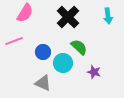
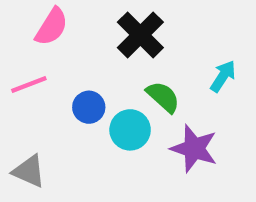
cyan arrow: (108, 16) -> (223, 76), moved, turned -140
purple star: (94, 72) -> (194, 148), size x1.6
gray triangle: (43, 83) -> (29, 171), moved

